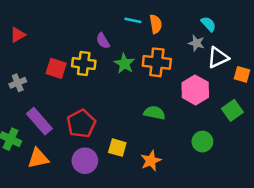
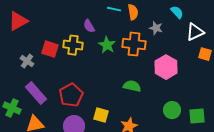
red triangle: (18, 35) -> (18, 21), size x1.5
gray star: (196, 43) -> (156, 28), moved
white triangle: (218, 58) -> (195, 32), moved
gray cross: (18, 83) -> (27, 61), moved, turned -32
green square: (232, 110) -> (197, 116), moved, turned 30

